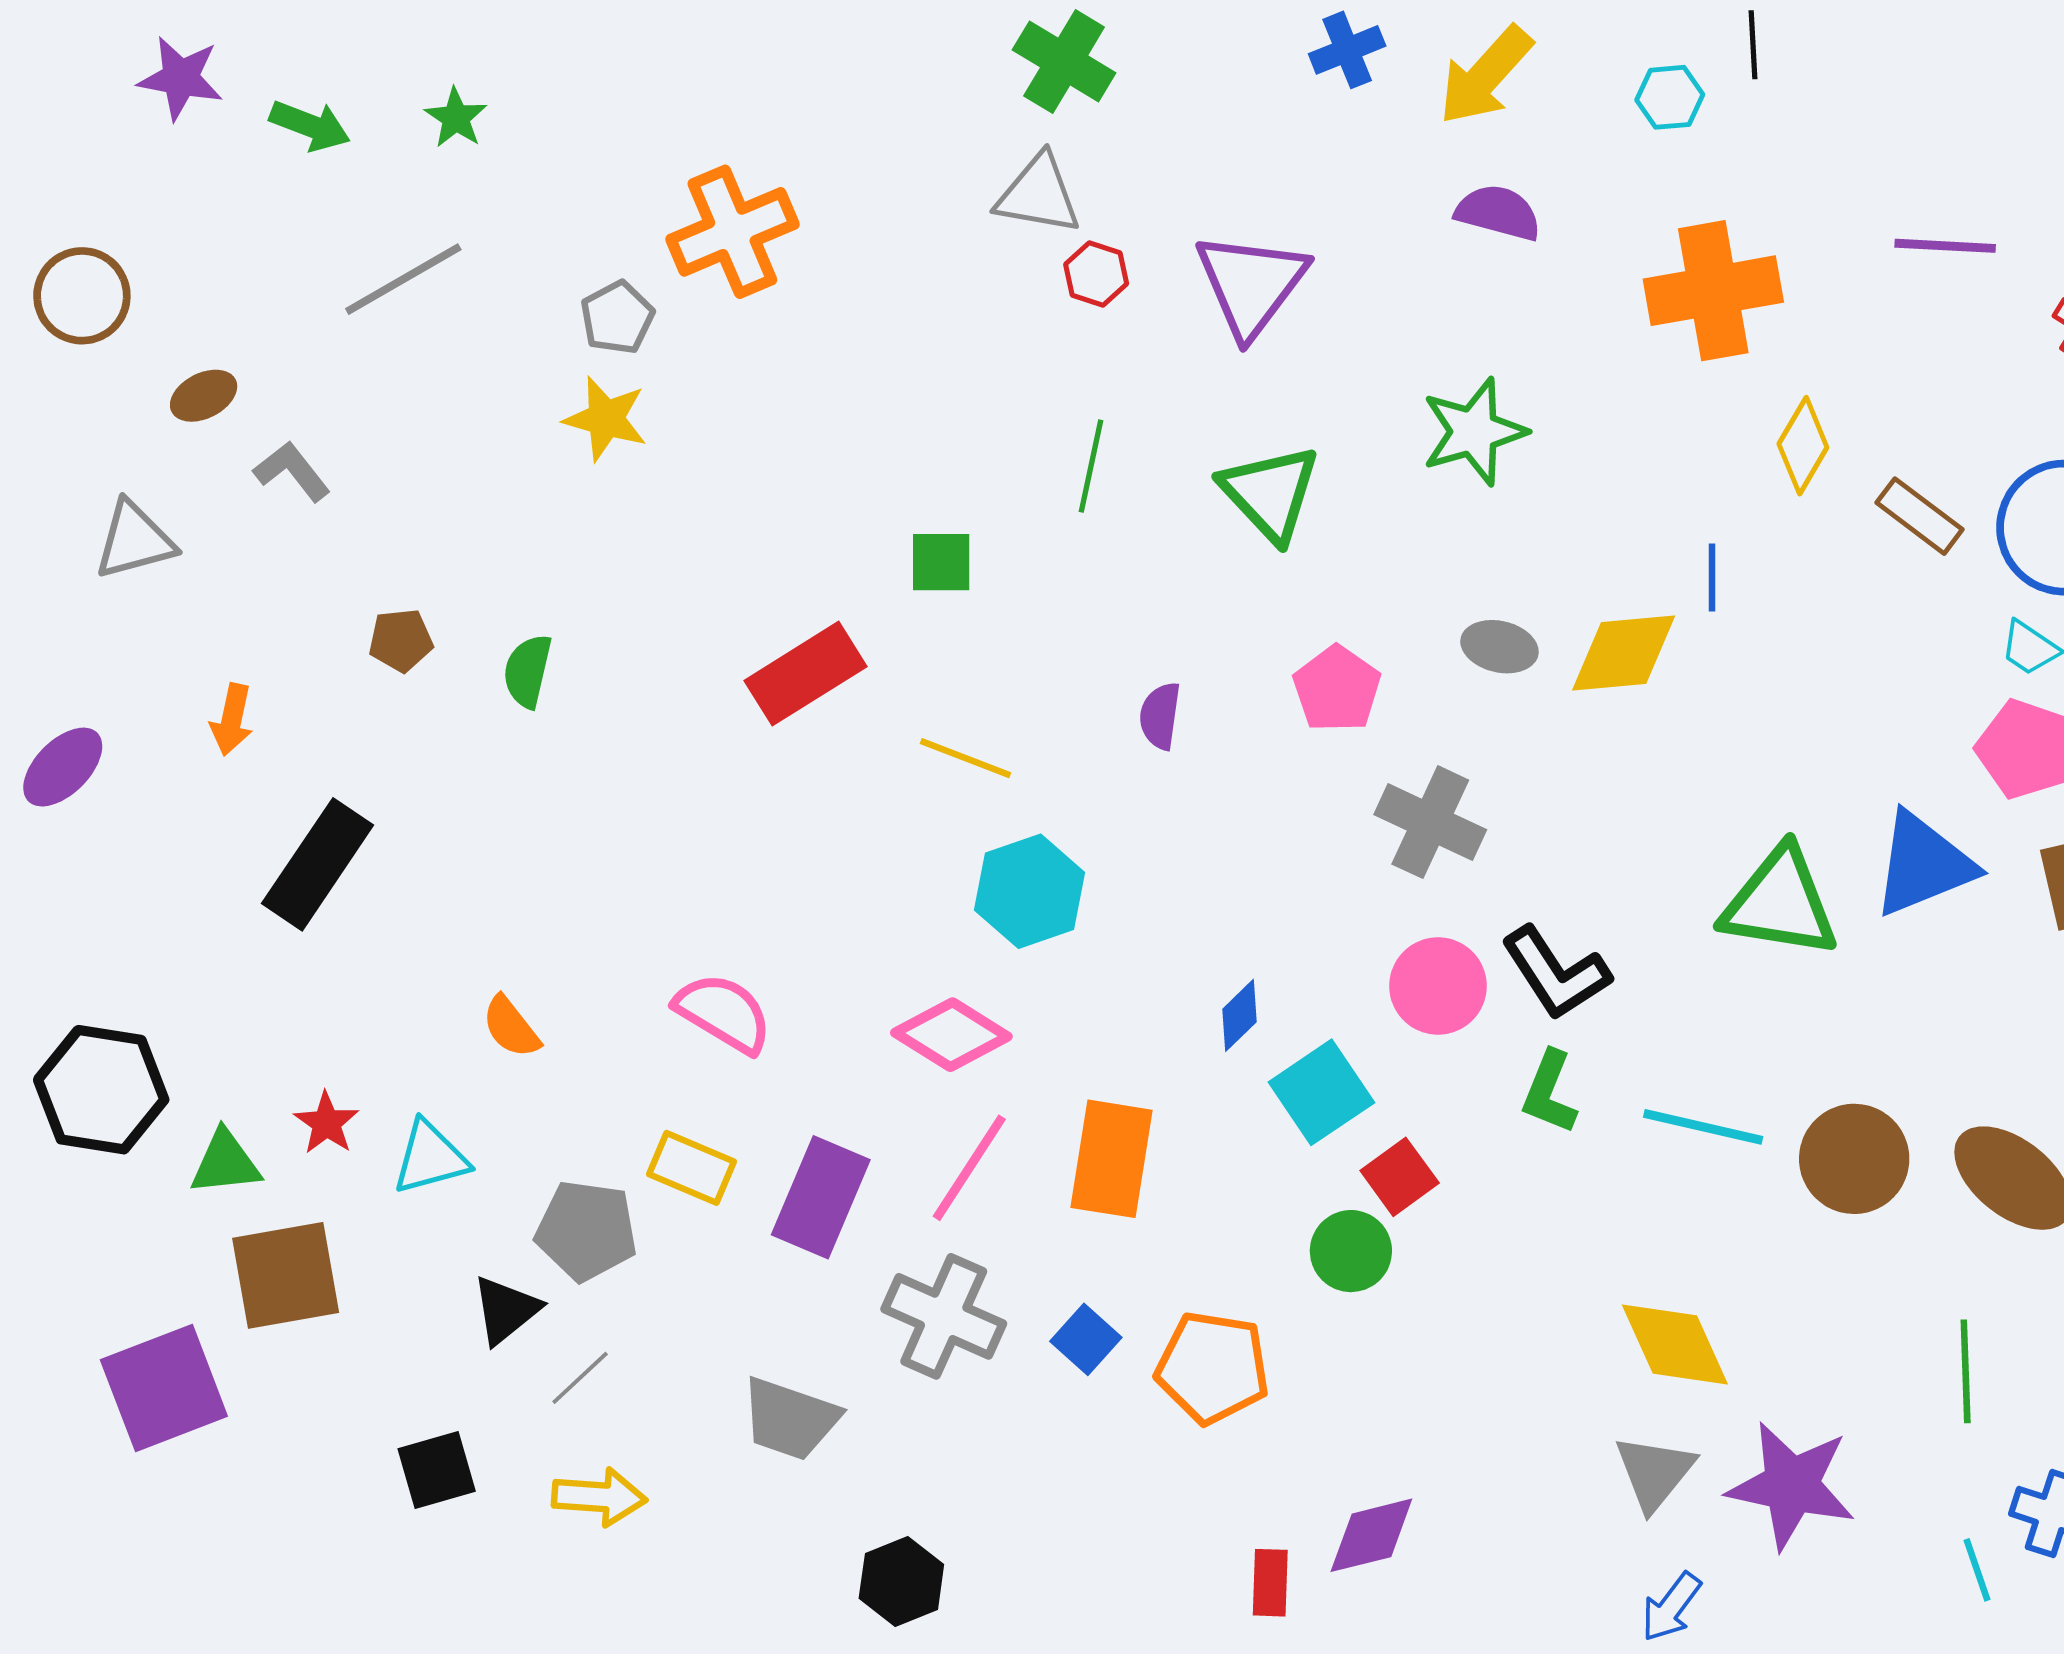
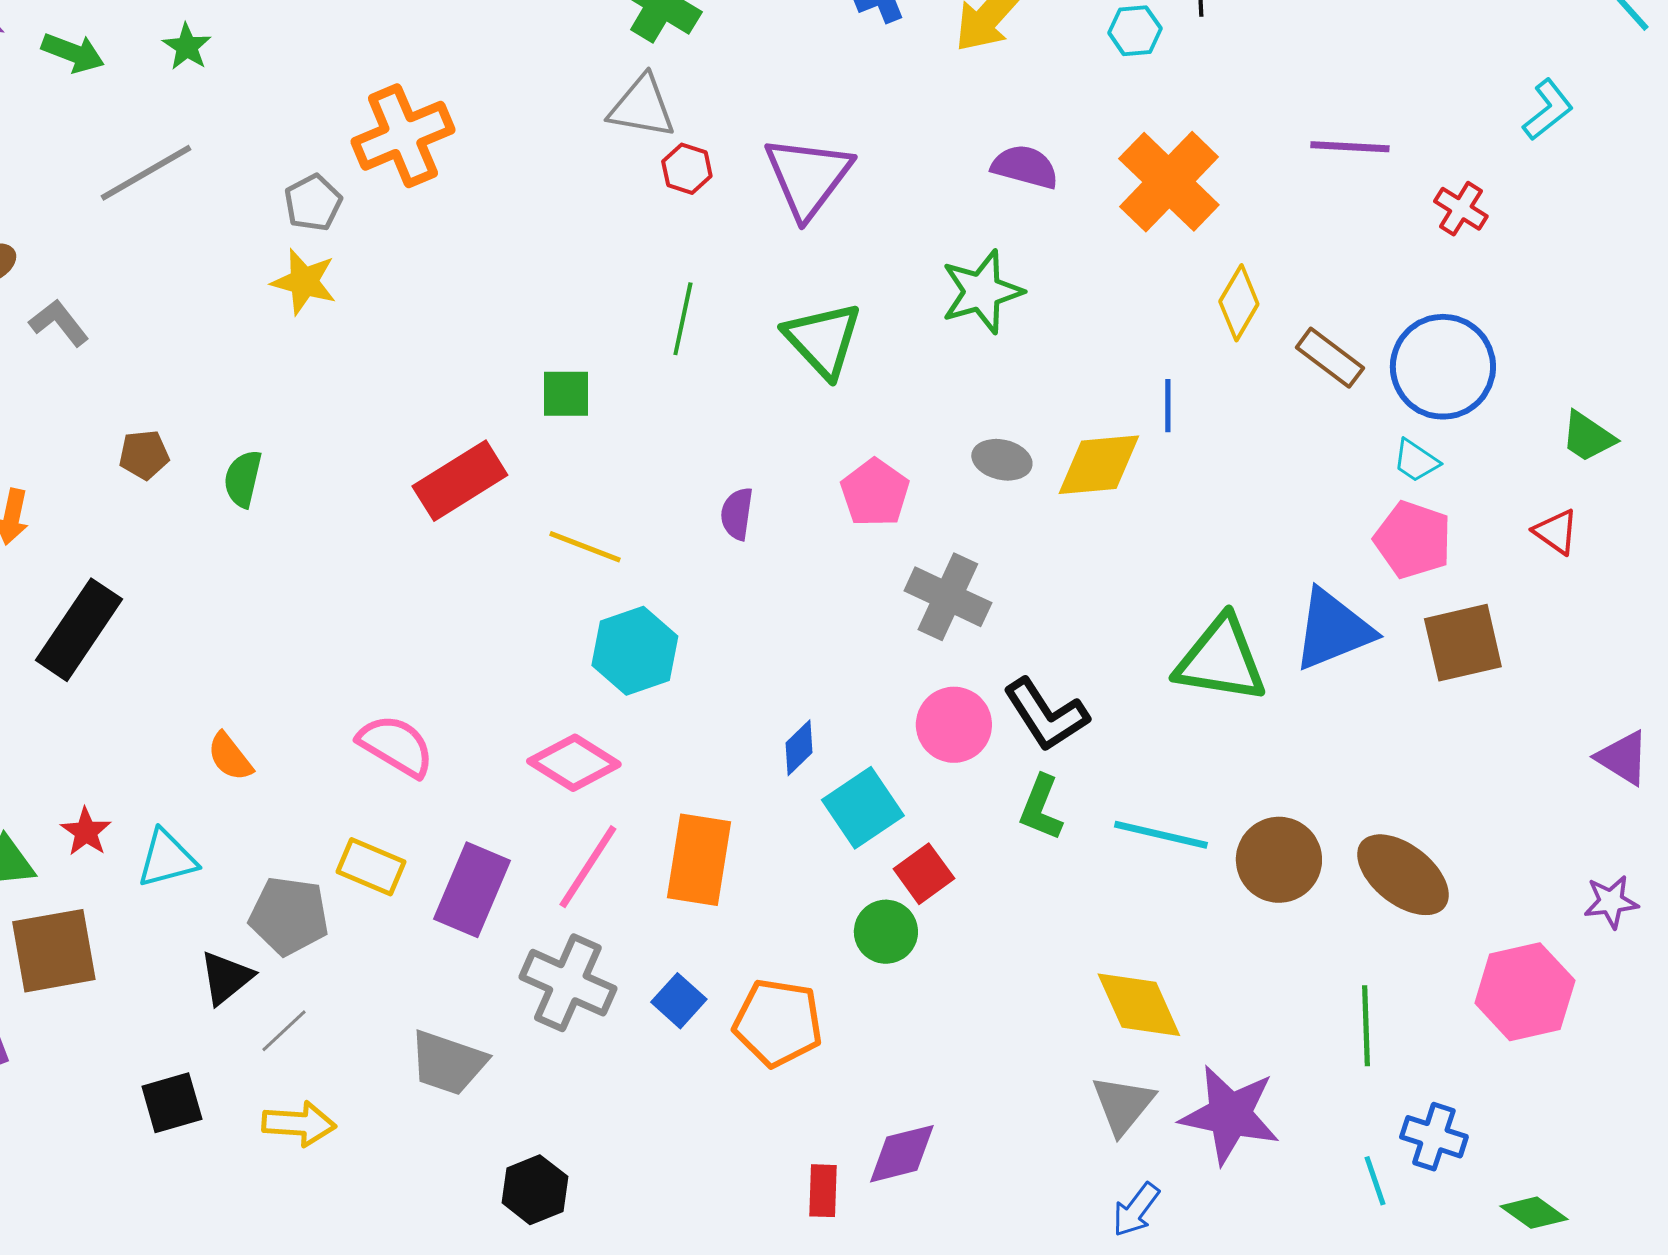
purple semicircle: (1498, 213) -> (1025, 167), moved
orange cross: (1713, 291) -> (1169, 182), turned -36

